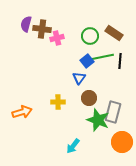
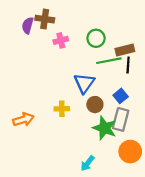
brown cross: (42, 29) -> (45, 19), moved
brown rectangle: (114, 33) -> (125, 50), moved, turned -48
blue square: (87, 61) -> (121, 96), moved
blue triangle: (79, 78) -> (84, 83), size x1.5
cyan arrow: (73, 146) -> (87, 163), moved

